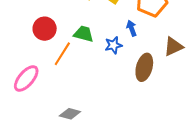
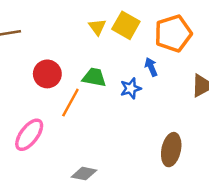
brown ellipse: (144, 67) -> (171, 150), moved

